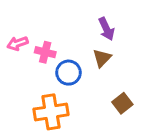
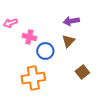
purple arrow: (106, 29) -> (71, 21), turned 105
pink arrow: (17, 43) -> (10, 23), moved

